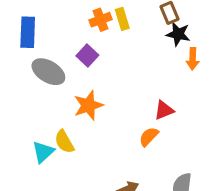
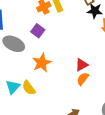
red triangle: (164, 110) -> (82, 65), moved
cyan triangle: (43, 152) -> (13, 87), moved

